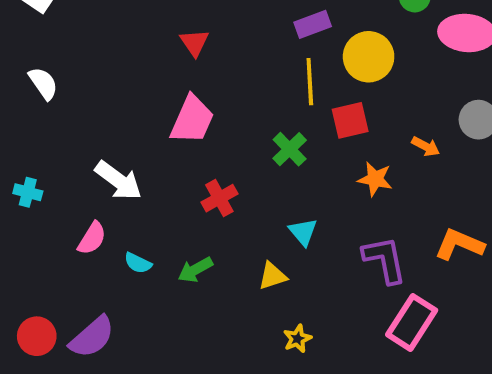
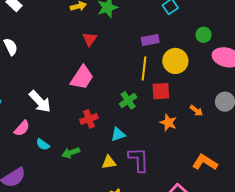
cyan triangle: (303, 232) -> (118, 134), moved, turned 42
purple L-shape: (385, 260) -> (139, 160), moved

